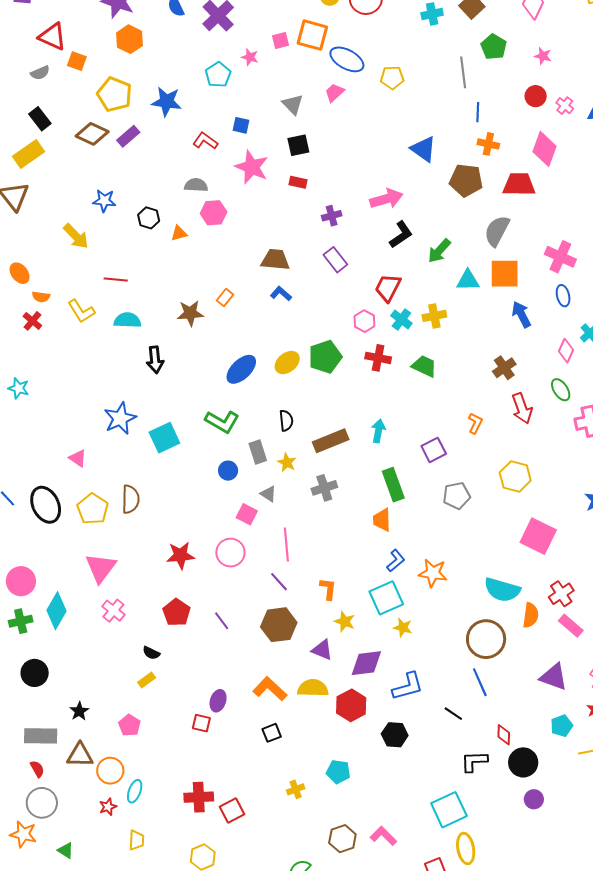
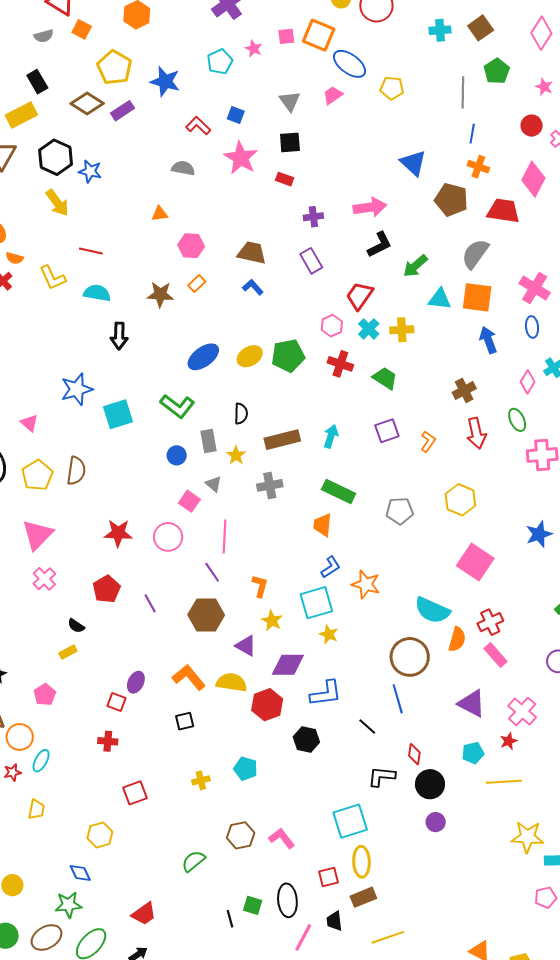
pink hexagon: (214, 213) -> (191, 246), moved
black hexagon: (149, 218) -> (56, 157), moved, size x1.6
purple square: (434, 450) -> (387, 431), moved
green rectangle: (393, 485) -> (339, 492), turned -52
red cross: (199, 797) -> (108, 741), moved, size x0.7

